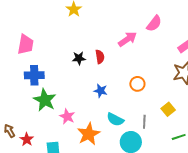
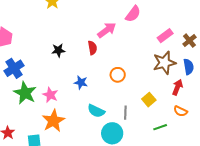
red semicircle: (100, 57) -> (92, 48), moved
blue cross: (34, 75) -> (14, 68), turned -30
pink star: (67, 117) -> (50, 95), moved
orange star: (89, 134) -> (53, 121), moved

